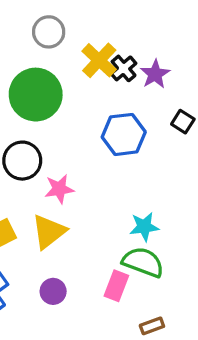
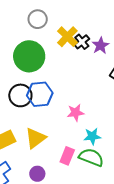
blue hexagon: (124, 134) -> (40, 94), moved
pink star: (59, 189) -> (76, 113), moved
pink rectangle: (116, 286) -> (67, 156), moved

